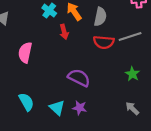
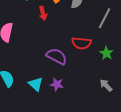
gray line: (130, 37) -> (105, 18), turned -45
red semicircle: (104, 42) -> (82, 43), moved

